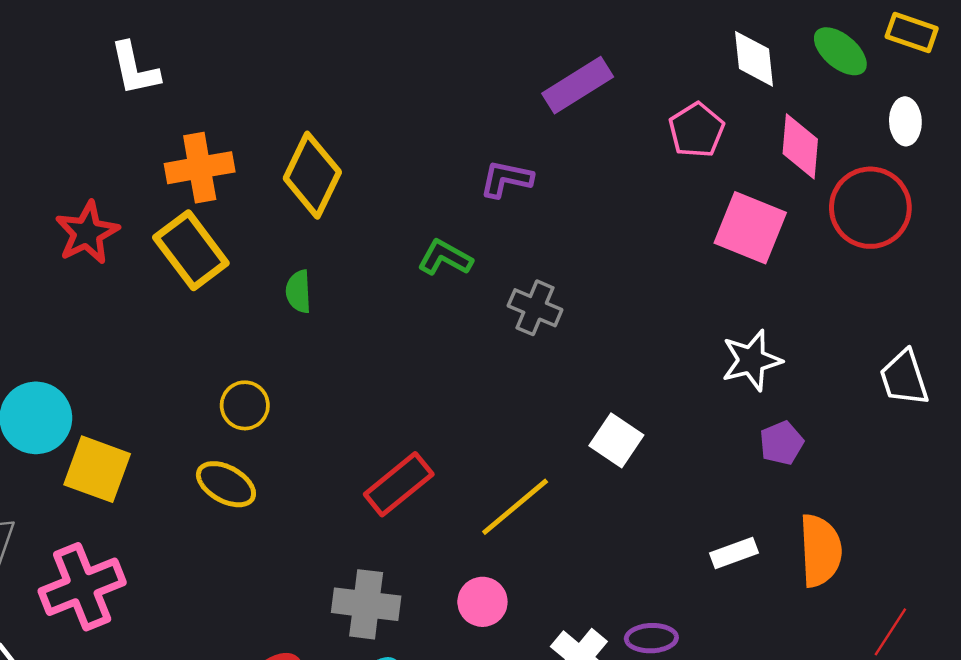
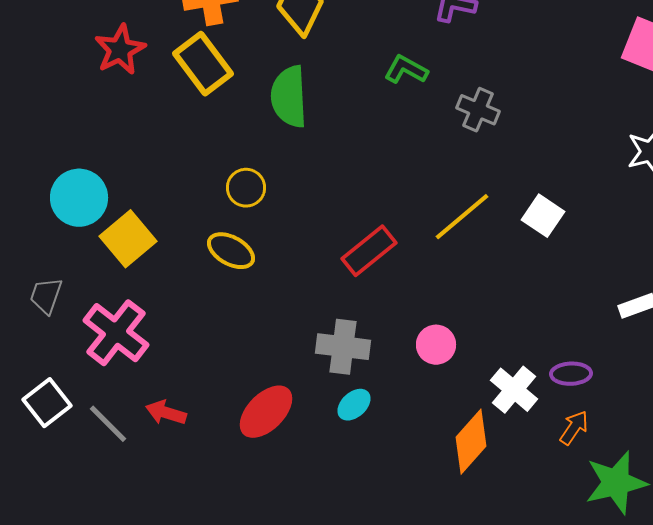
green semicircle: (299, 292) -> (289, 97), size x1.8
yellow square: (97, 469) -> (128, 239), turned 30
yellow line: (515, 507) -> (462, 217), moved
pink cross: (82, 587) -> (116, 333), turned -30

